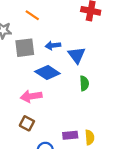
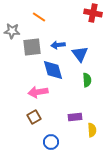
blue diamond: (47, 73) -> (53, 70), turned 40
brown square: (27, 123) -> (34, 117), turned 32
purple rectangle: (70, 135) -> (75, 117), moved

